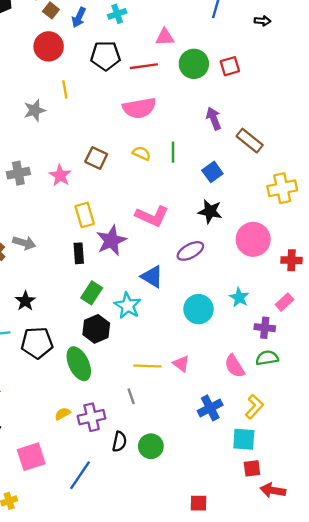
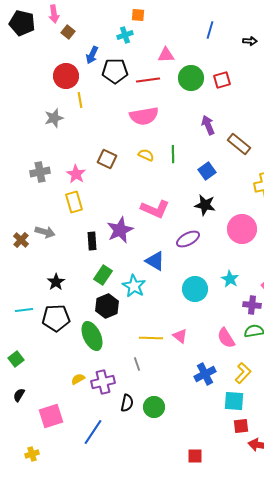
blue arrow: (79, 17) -> (92, 55), moved
red circle: (49, 46) -> (66, 76), moved
yellow rectangle: (85, 215) -> (74, 202), moved
black star: (25, 301) -> (56, 282), moved

